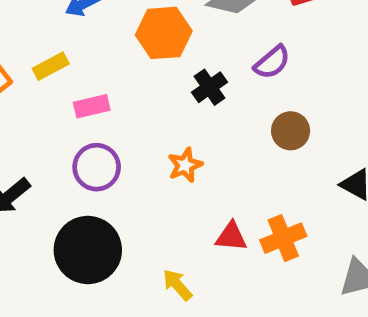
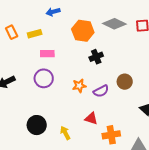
purple semicircle: (272, 62) -> (101, 91), moved
orange cross: (283, 238) -> (111, 135), moved
black circle: (88, 250) -> (37, 125), moved, size x0.7

